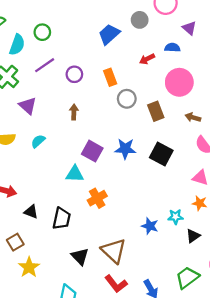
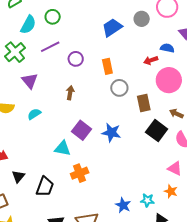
red arrow: (147, 59) -> (151, 60), moved
black square: (161, 154) -> (157, 131), moved
black triangle: (31, 212) -> (18, 176), turned 40

